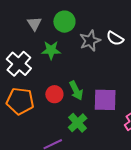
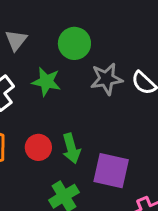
gray triangle: (34, 24) -> (16, 40), moved

